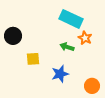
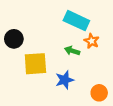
yellow square: (33, 59) -> (35, 64), size x1.6

